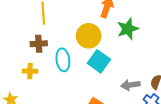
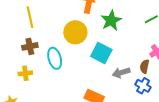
cyan square: (99, 61) -> (101, 53), moved

